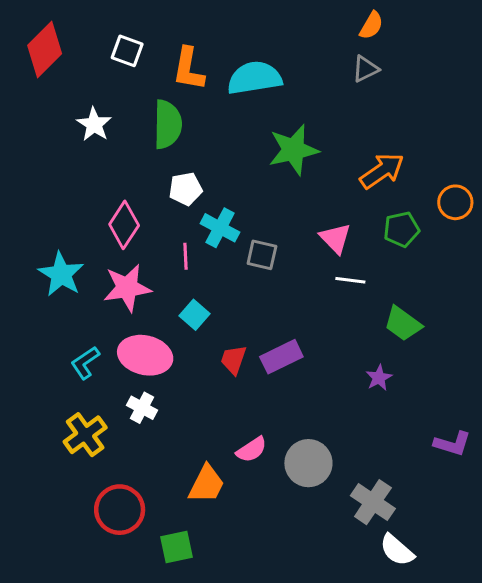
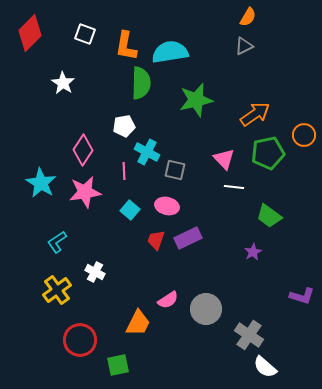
green semicircle: (168, 124) -> (141, 83), moved
green pentagon: (401, 229) -> (268, 153), size x1.4
pink ellipse: (145, 355) -> (167, 206), moved, size x0.7

